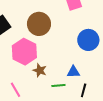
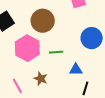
brown star: (40, 70) -> (41, 79), moved
green line: (58, 86) -> (56, 52), moved

